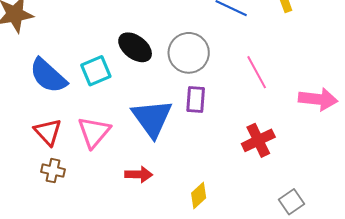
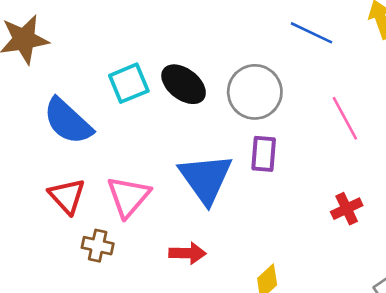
cyan square: (96, 71) -> (129, 83), moved
red cross: (258, 140) -> (347, 209), size x0.7
brown cross: (53, 171) -> (98, 246), moved

